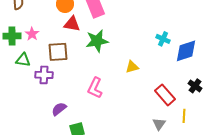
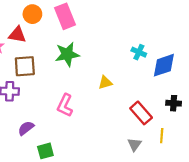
red triangle: (72, 24) -> (17, 35), moved
black cross: (195, 86) -> (174, 103), turned -32

